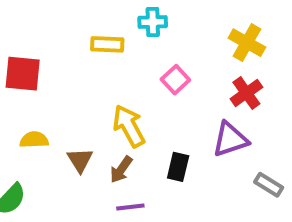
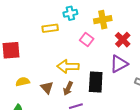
yellow cross: (247, 43) -> (103, 20), moved, turned -30
yellow arrow: (129, 126) -> (68, 66), turned -50
black rectangle: (178, 167) -> (96, 82), size x1.5

